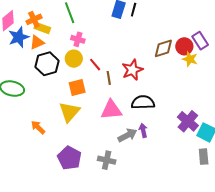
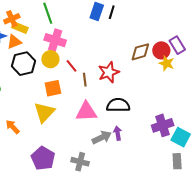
pink cross: (78, 39) -> (55, 40), size x1.5
purple cross: (188, 121) -> (163, 125), turned 30

